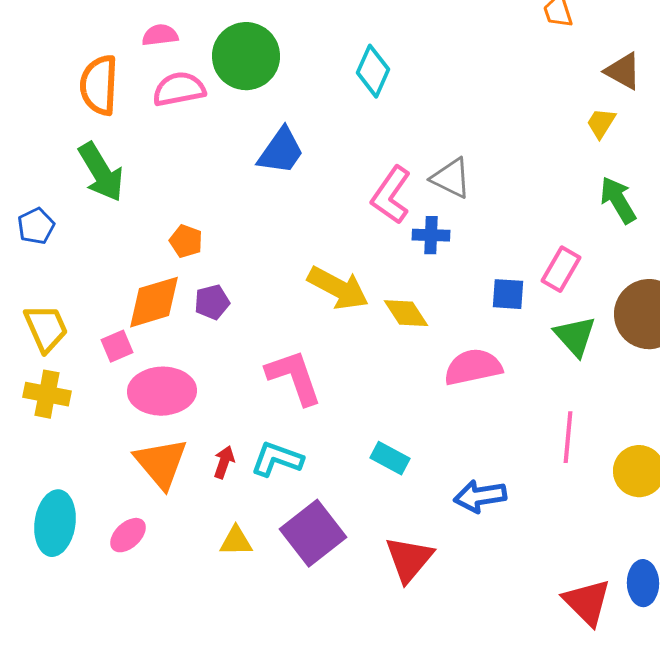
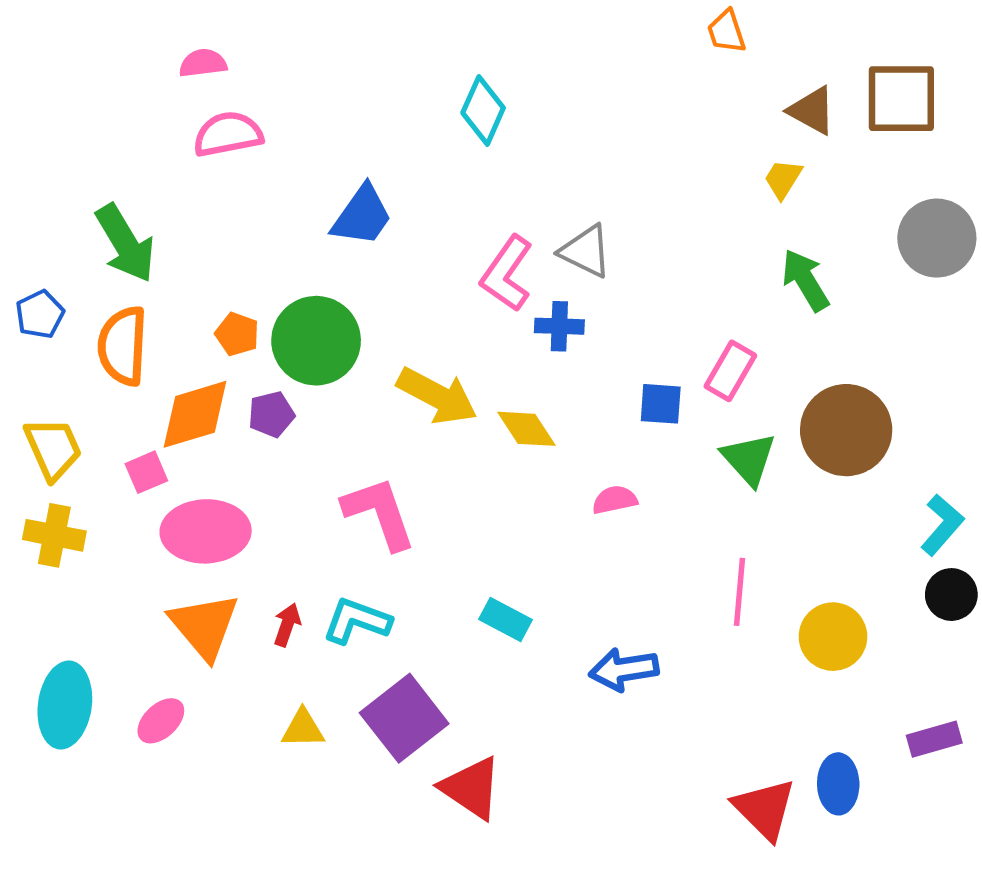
green circle: (246, 56) -> (316, 341), moved
orange semicircle: (99, 85) -> (123, 346), moved
pink semicircle: (473, 367) -> (615, 500), size x0.6
red triangle: (409, 559) -> (471, 788), moved, turned -36

